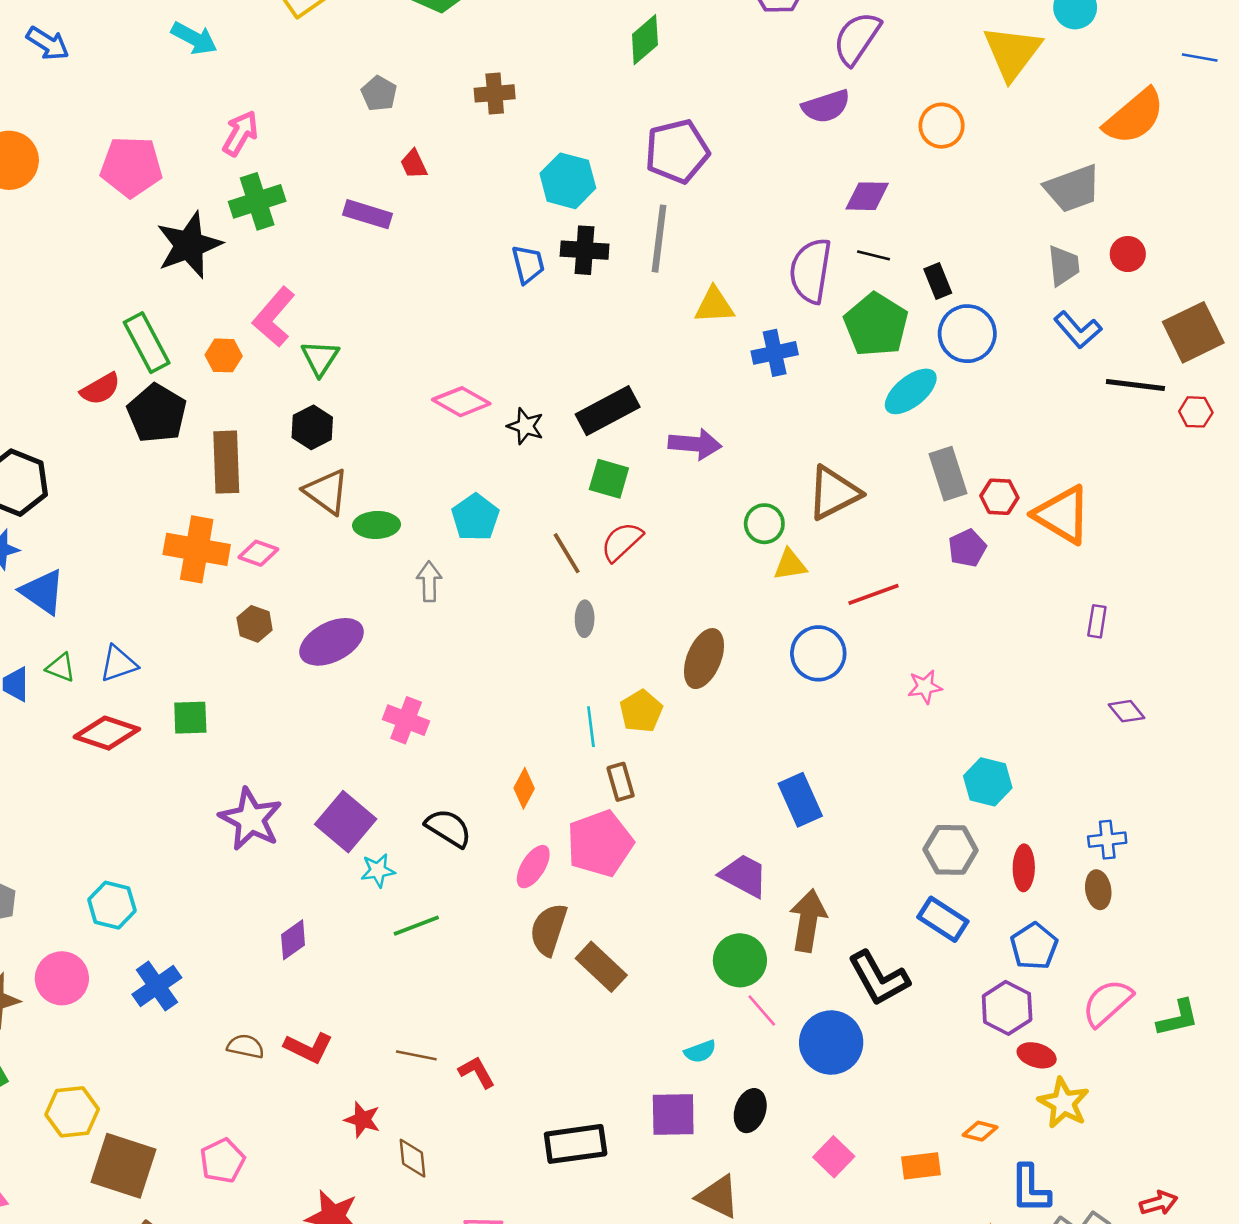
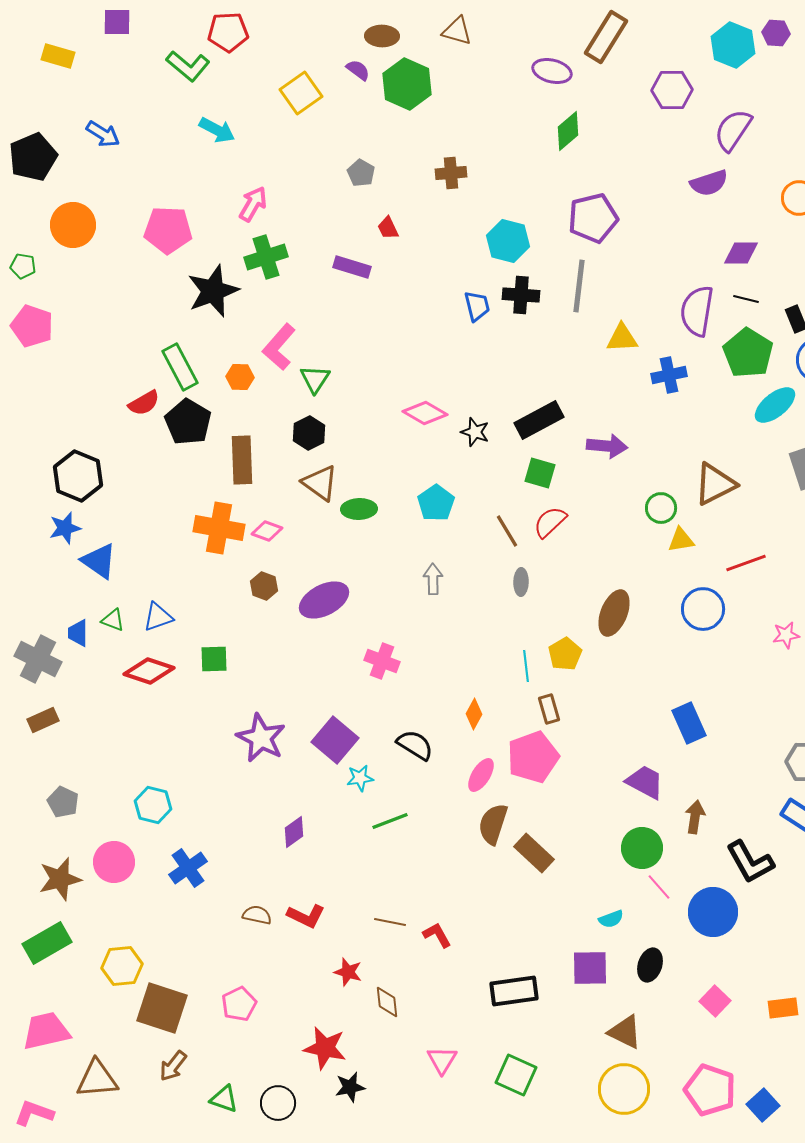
gray arrow: (429, 581) -> (433, 579), moved
brown arrow: (808, 921) -> (695, 817), size x0.7

